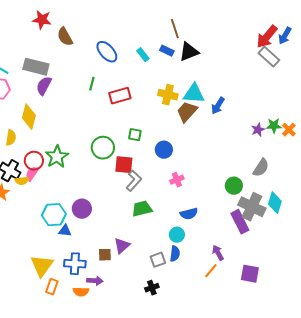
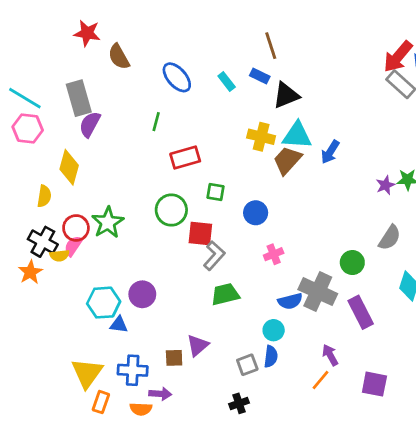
black triangle: (189, 52) -> (286, 95), moved
gray rectangle: (36, 67) -> (79, 98), turned 60
red rectangle: (120, 96) -> (185, 158), moved
gray cross: (252, 207) -> (318, 292), moved

